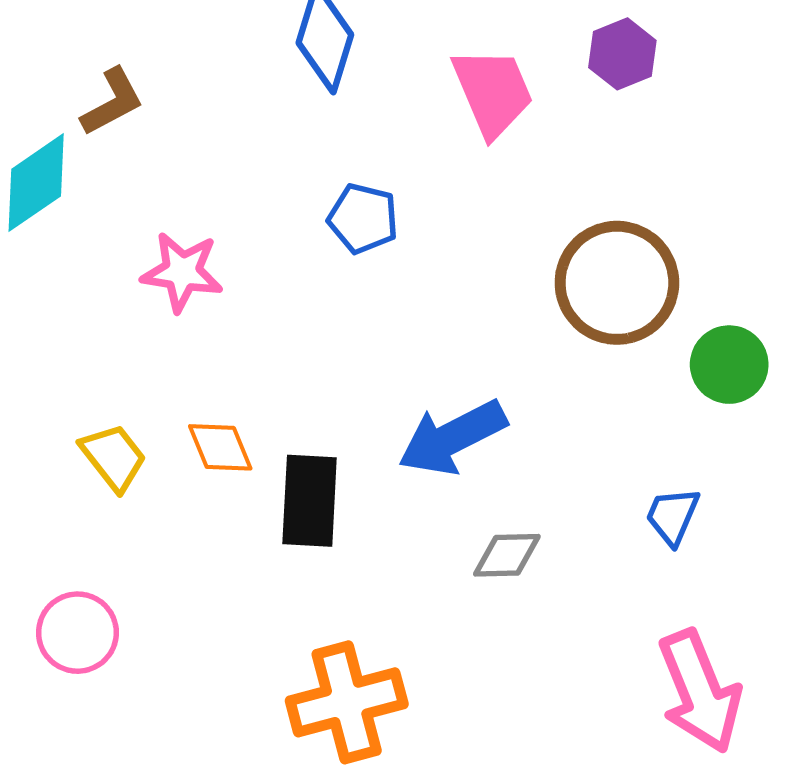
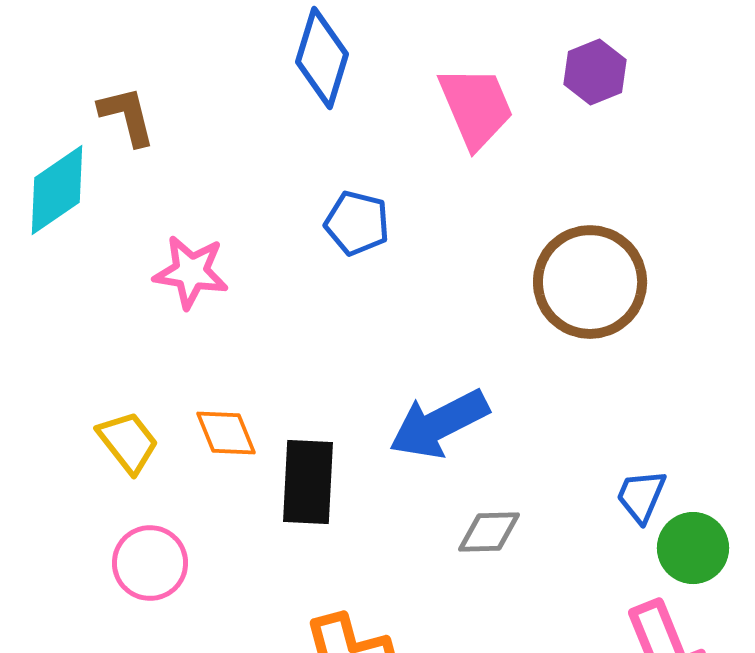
brown L-shape: (112, 102) -> (127, 116), turned -76
green circle: (729, 365) -> (693, 548), moved
pink circle: (77, 633) -> (150, 563), moved

